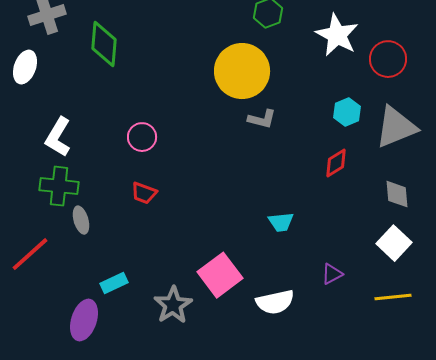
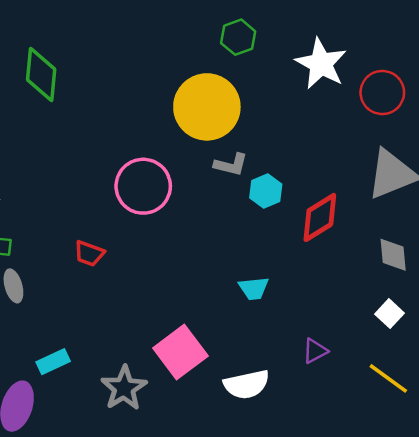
cyan hexagon: (347, 112) -> (266, 191), moved
pink circle: (142, 137) -> (143, 186), moved, size x1.6
red diamond: (336, 163) -> (320, 217), size x1.4
white square: (394, 243) -> (390, 314), size x0.7
yellow line: (393, 297) -> (388, 378), turned 42

